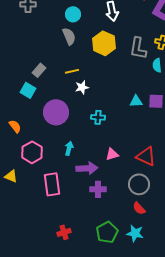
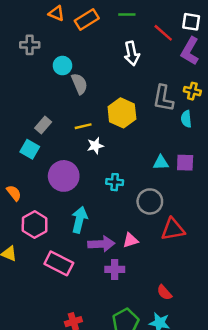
cyan circle: (73, 14) -> (62, 66), moved
yellow hexagon: (104, 43) -> (122, 113), moved
cyan arrow: (69, 148) -> (79, 220), size x1.5
pink triangle: (112, 154) -> (130, 240), moved
red triangle: (146, 156) -> (173, 229), turned -35
pink rectangle: (52, 184) -> (59, 263), turned -55
gray circle: (139, 184) -> (150, 201), moved

